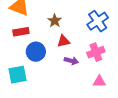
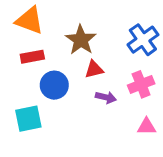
brown star: (55, 21) -> (81, 40), size x1.5

